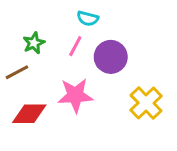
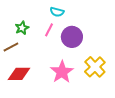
pink star: (75, 95) -> (62, 72), moved, turned -30

